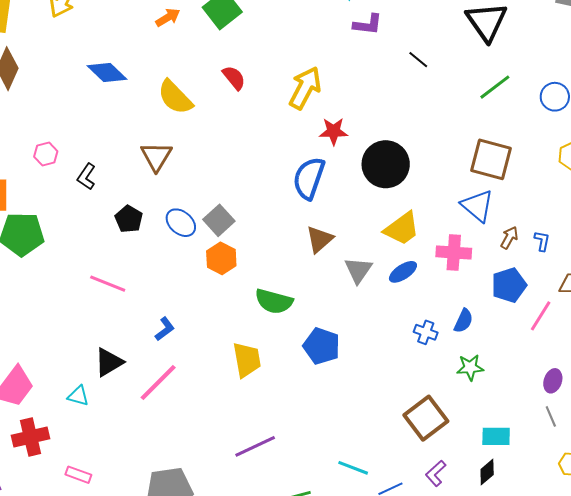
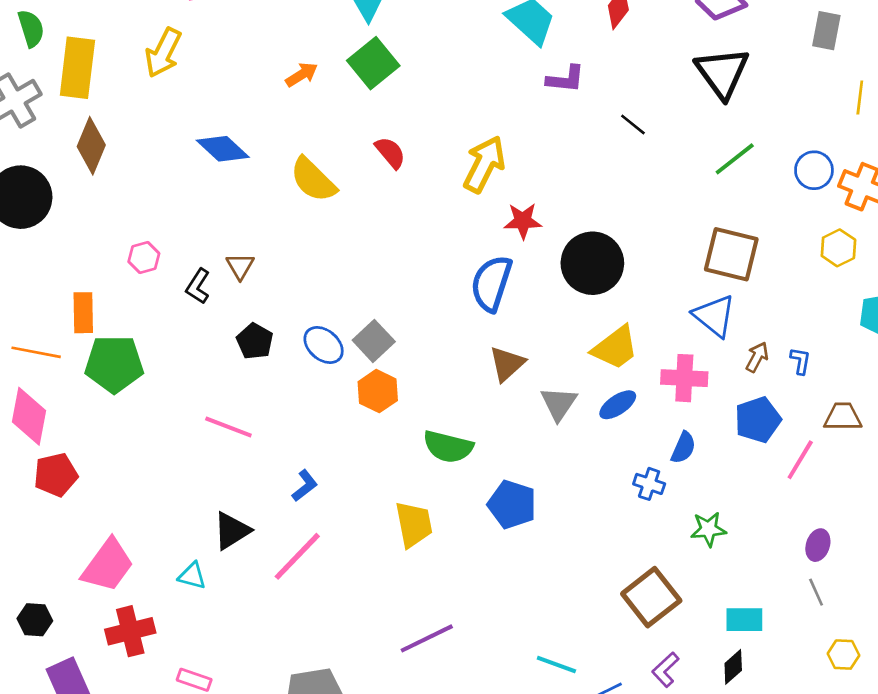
brown triangle: (156, 156) -> (240, 266), moved, size x0.7
blue semicircle: (463, 321) -> (683, 448), moved

